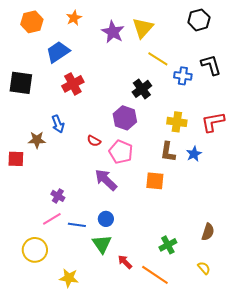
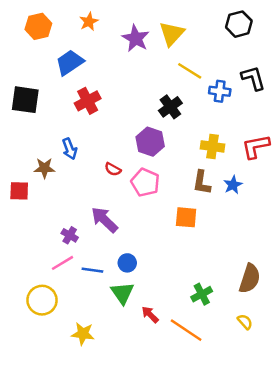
purple arrow: (106, 180) -> (104, 220), moved
brown semicircle: (208, 232) -> (250, 279), size x1.4

